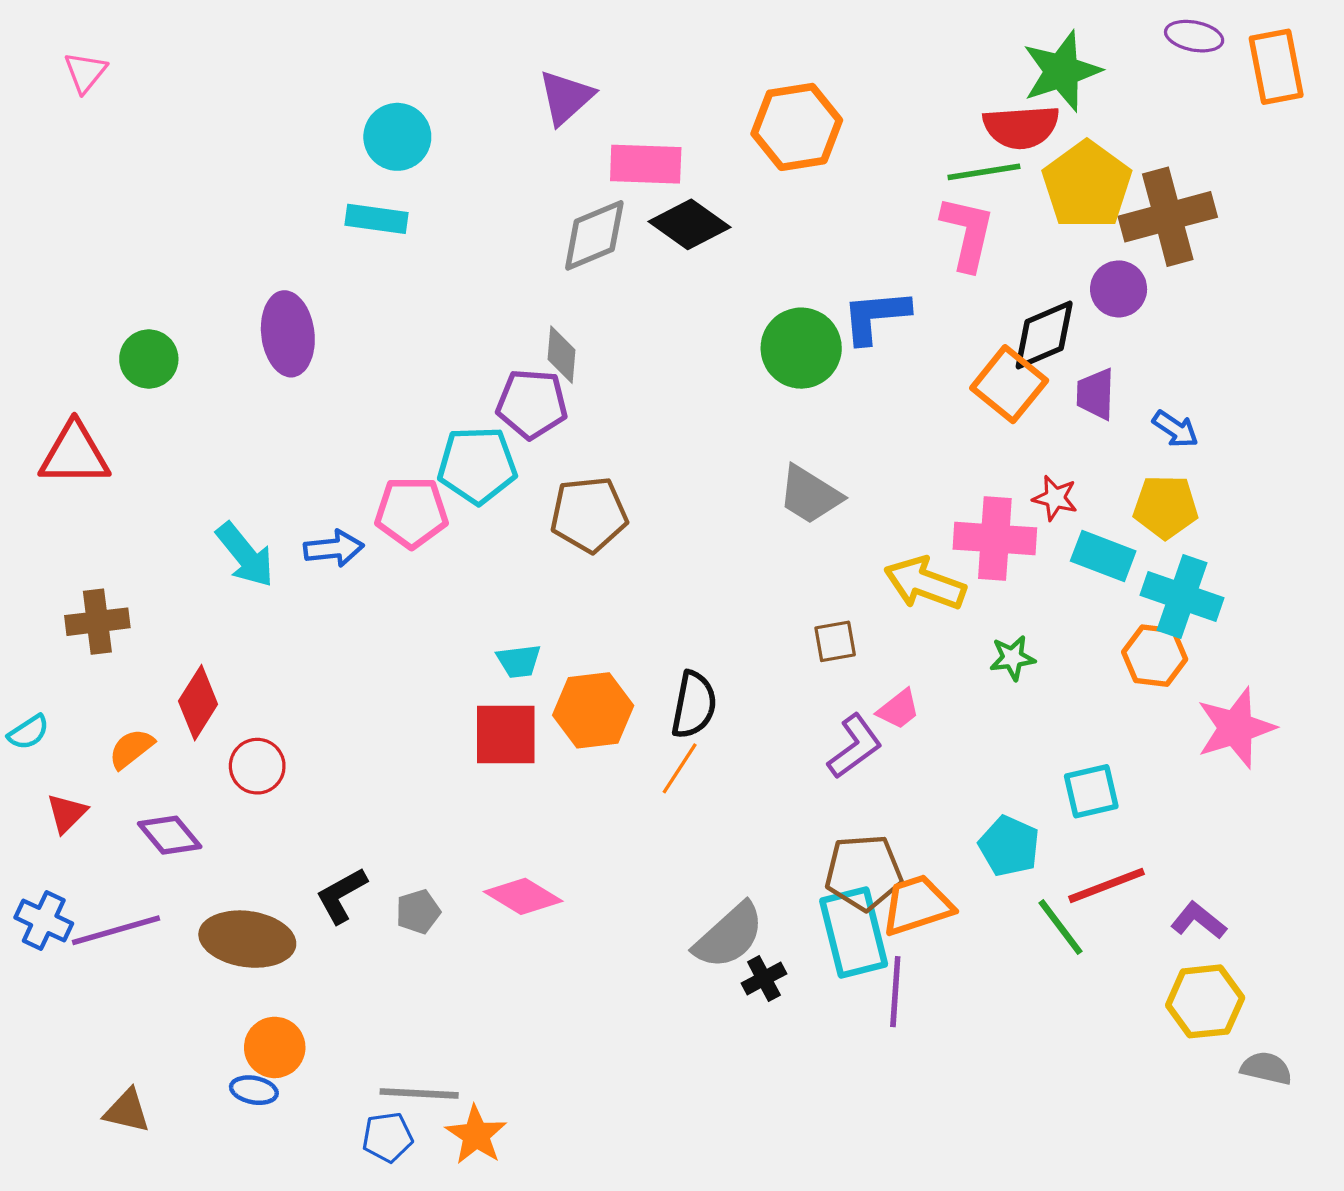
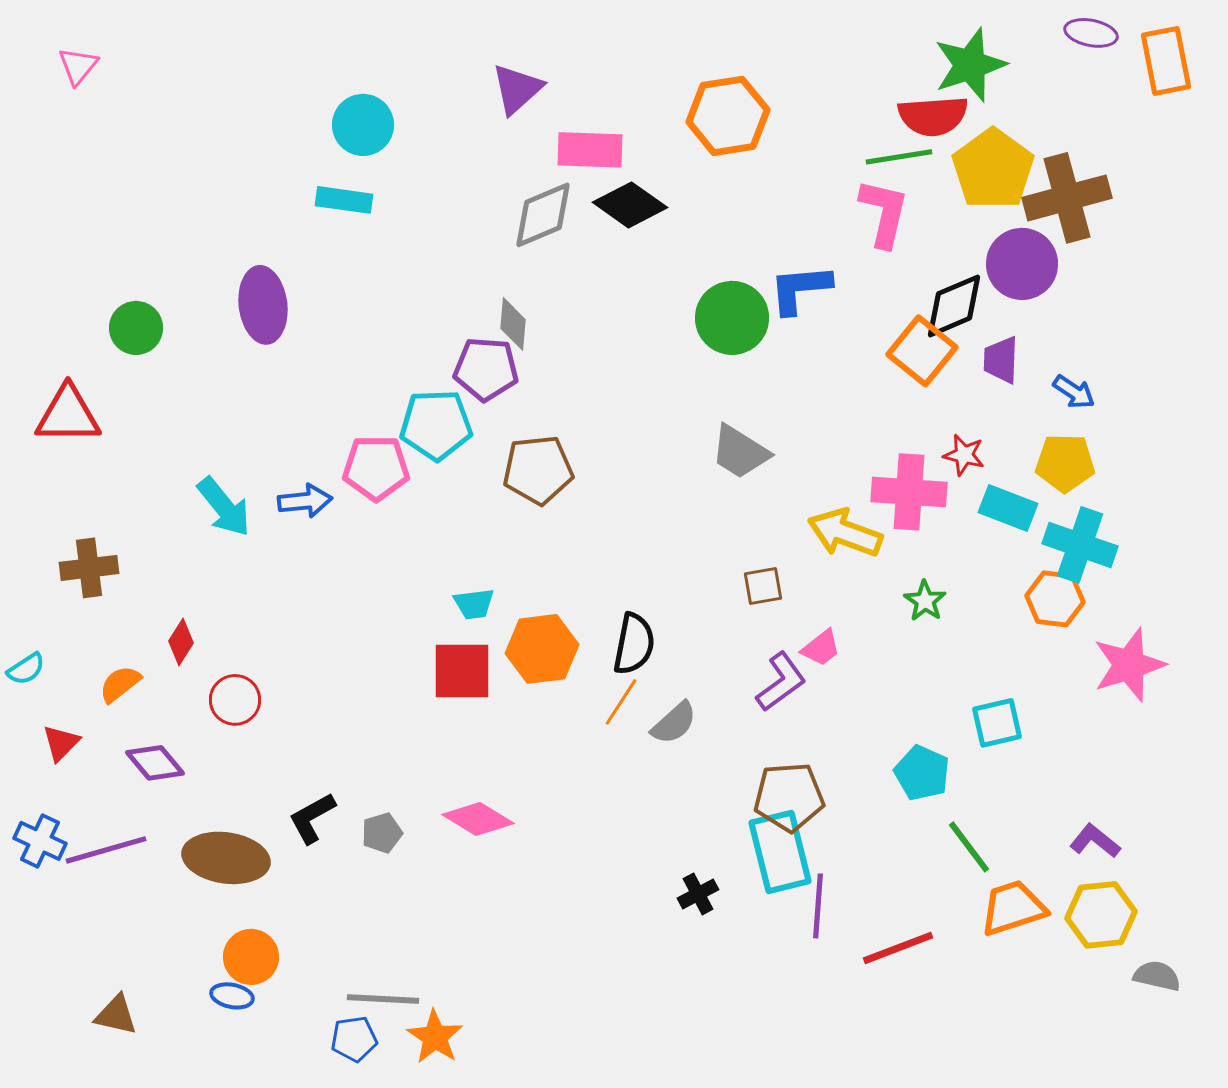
purple circle: (1119, 289) -> (1022, 264), size x1.4
green star: (1012, 658) -> (925, 601), turned -30
red diamond: (198, 703) -> (181, 642), size x0.7
red line: (1107, 885) -> (898, 948), moved
orange trapezoid: (917, 905) -> (1013, 908), moved
gray semicircle: (729, 936) -> (674, 723), moved, size x0.7

